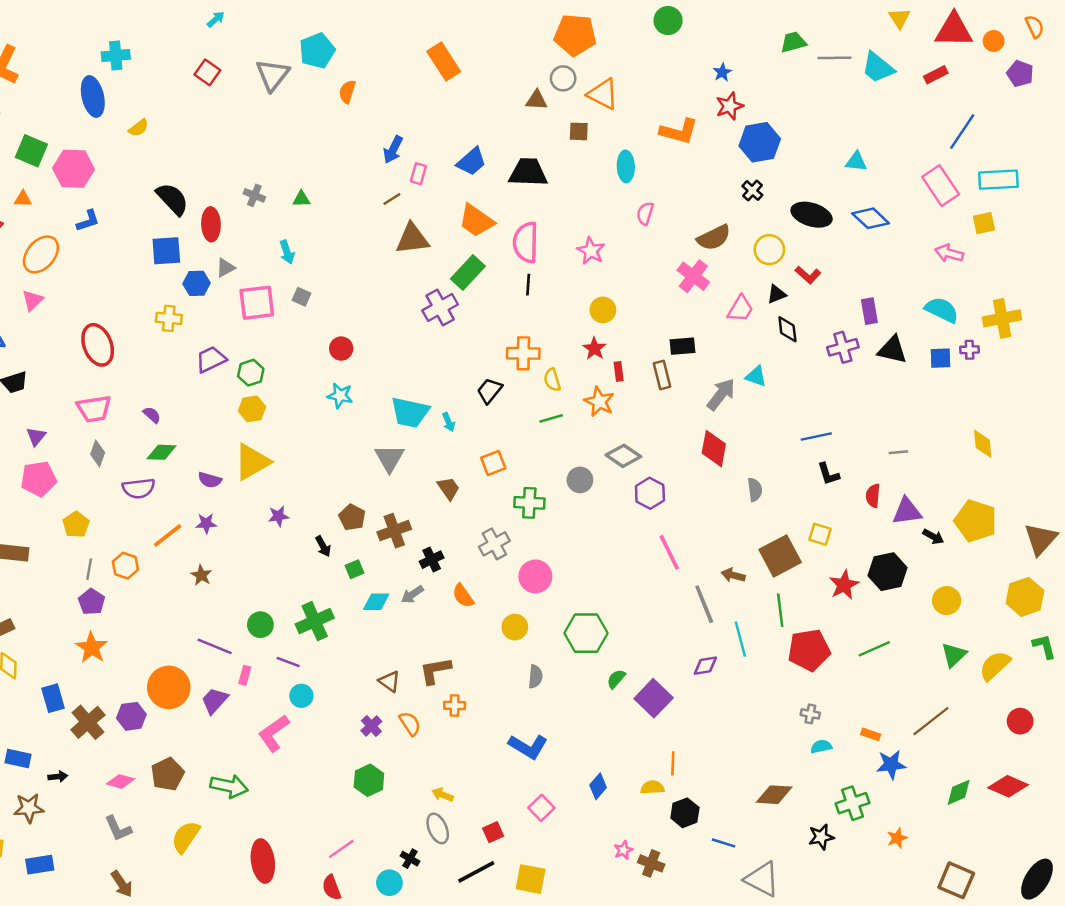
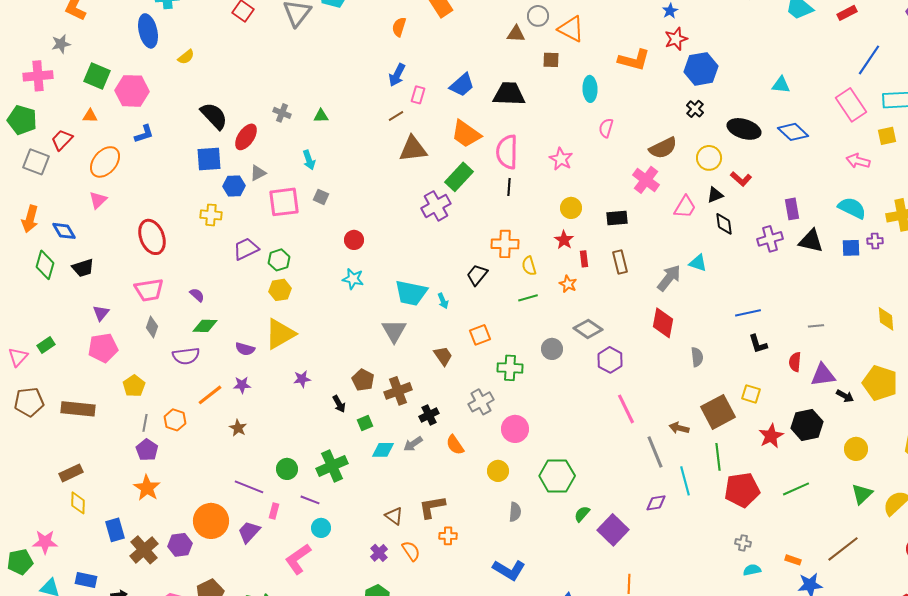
orange semicircle: (347, 92) -> (399, 27), moved
red ellipse: (211, 224) -> (246, 137), turned 36
black rectangle: (682, 346) -> (617, 218), moved
orange star: (599, 402) -> (568, 284), size x0.7

